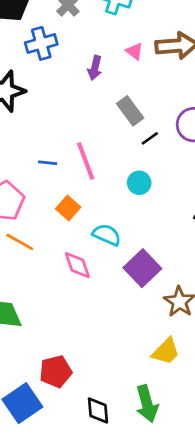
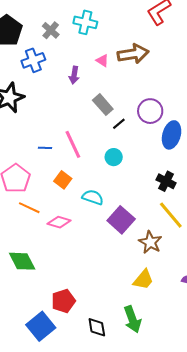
pink diamond: (77, 265) -> (59, 222), moved, turned -50

